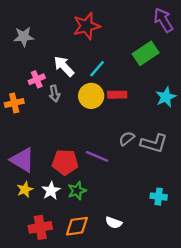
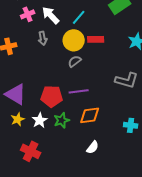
pink cross: (37, 79) -> (28, 14), moved
gray semicircle: (127, 139) -> (75, 61), moved
purple line: (97, 156) -> (79, 91), turned -30
white semicircle: (114, 223) -> (93, 147), turned -72
orange diamond: (77, 226) -> (90, 115), moved
red cross: (40, 227) -> (31, 151), turned 36

